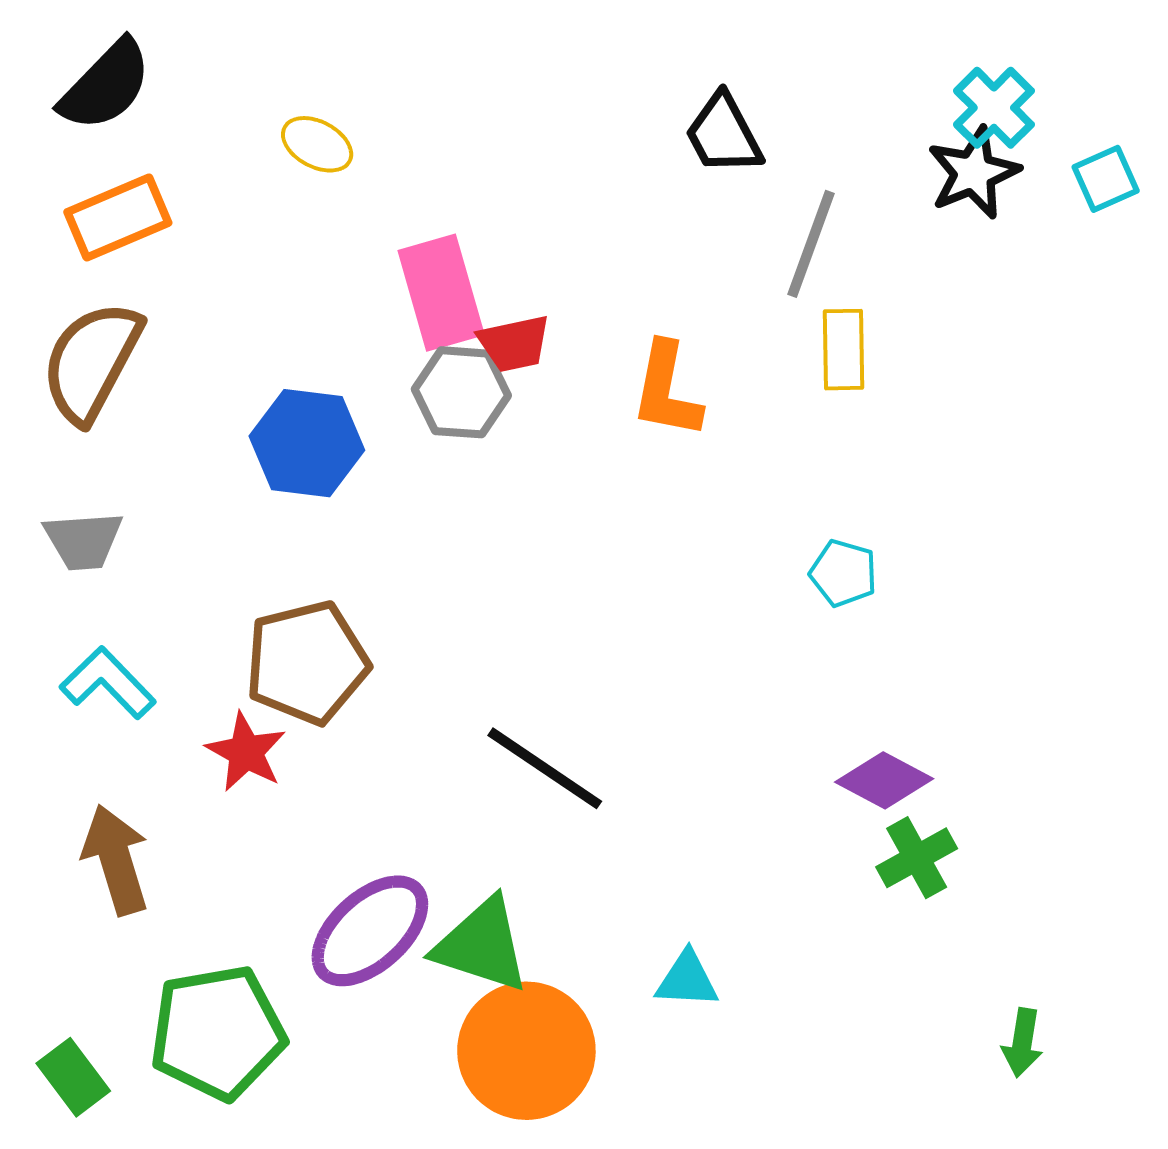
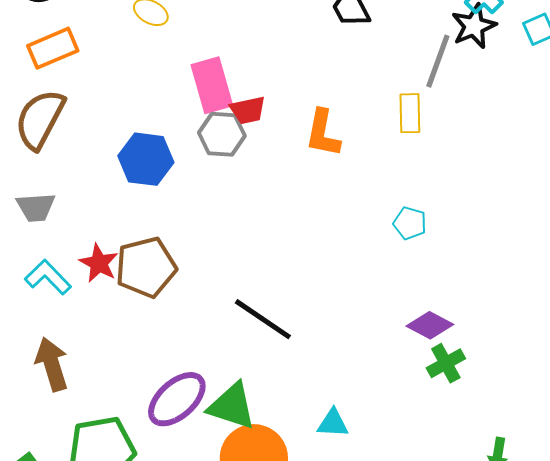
gray line: (811, 244) -> (438, 61), moved
red star: (246, 752) -> (99, 263), moved

